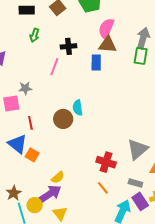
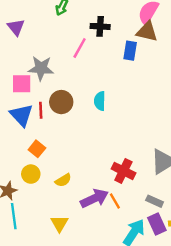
gray star: (25, 88) -> (41, 68), size x1.5
brown circle: (63, 119) -> (61, 102), moved
blue triangle: (17, 144) -> (21, 115), moved
purple arrow: (50, 194) -> (94, 198), moved
yellow circle: (35, 205) -> (31, 174), moved

